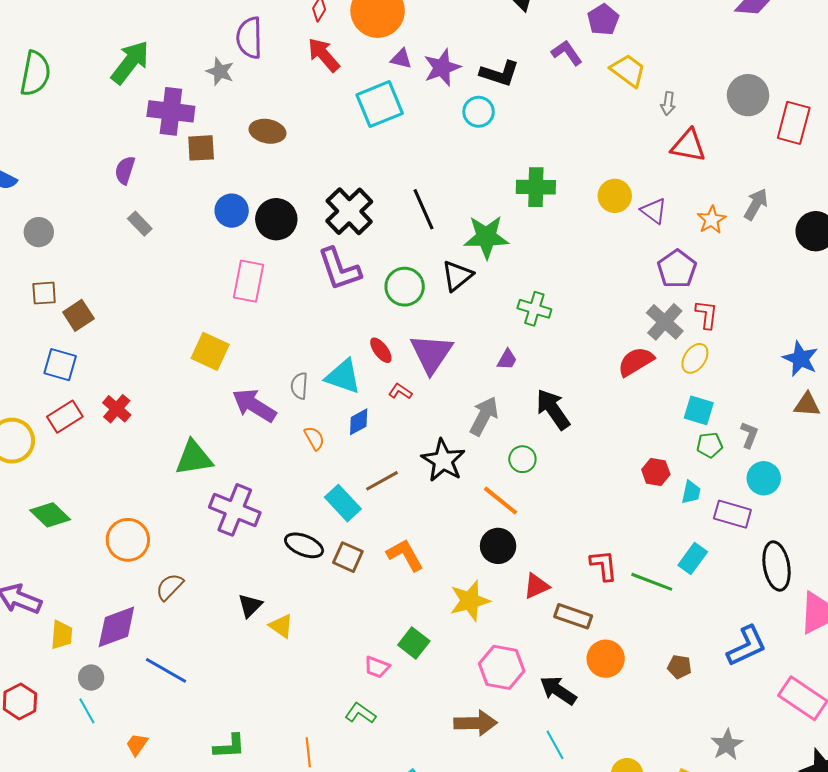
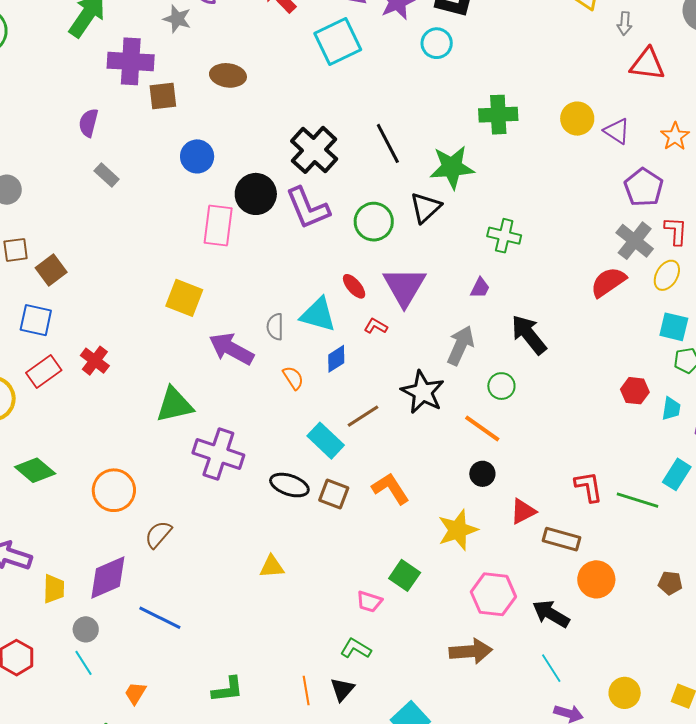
black circle: (276, 219) -> (256, 194), moved
black circle: (498, 546) -> (482, 474), size x0.7
black triangle: (250, 606) -> (342, 689), moved
yellow triangle: (281, 626) -> (272, 567), turned -36

